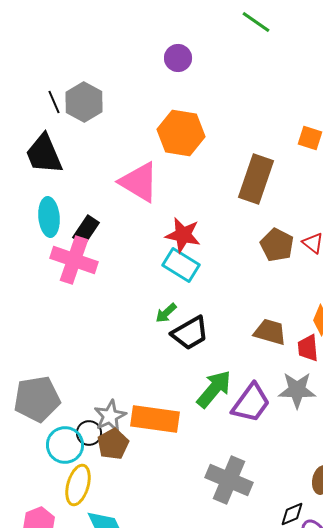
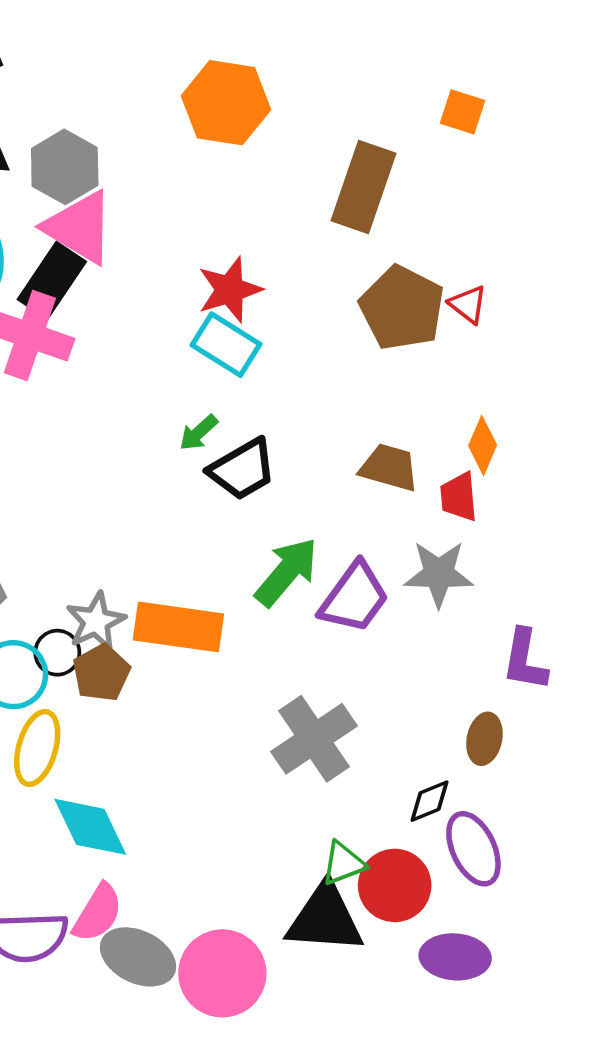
gray hexagon: (84, 102) -> (65, 167), moved
pink triangle: (139, 182) -> (79, 227), moved
black rectangle: (86, 230) -> (52, 281), size x1.4
red star: (183, 235) -> (230, 290), turned -30
brown pentagon: (277, 245) -> (402, 308), size x1.4
gray cross: (229, 480) -> (314, 739), turned 33

